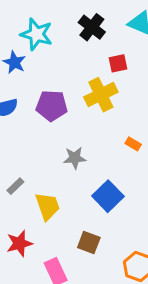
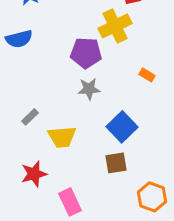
purple pentagon: (52, 106) -> (86, 53), moved
yellow trapezoid: (48, 206) -> (62, 137), turned 104
brown square: (89, 242) -> (116, 163), moved, turned -30

